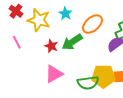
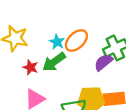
cyan star: (65, 14) -> (57, 42), moved

